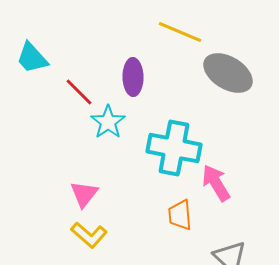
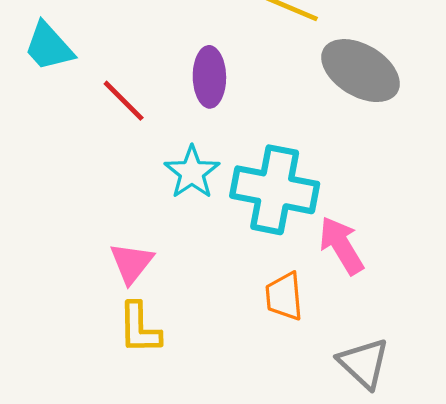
cyan star: (108, 122) -> (192, 172), moved
yellow L-shape: (89, 235) -> (139, 328), turned 48

